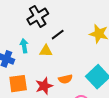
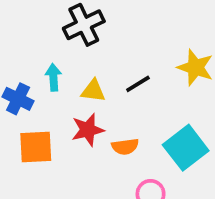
black line: (58, 35) -> (138, 84), moved
red star: (44, 86) -> (88, 130), moved

